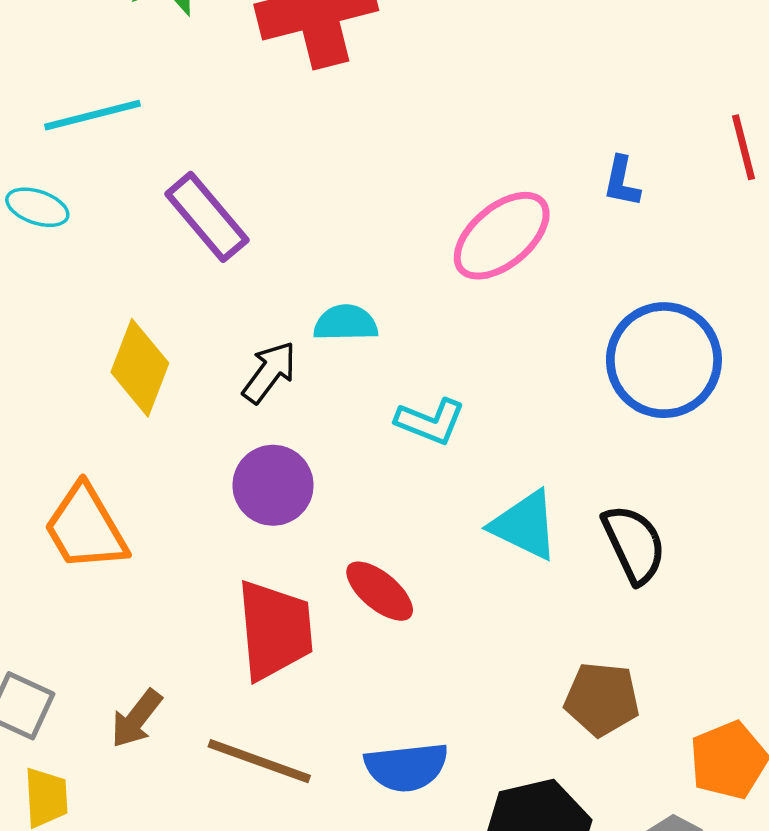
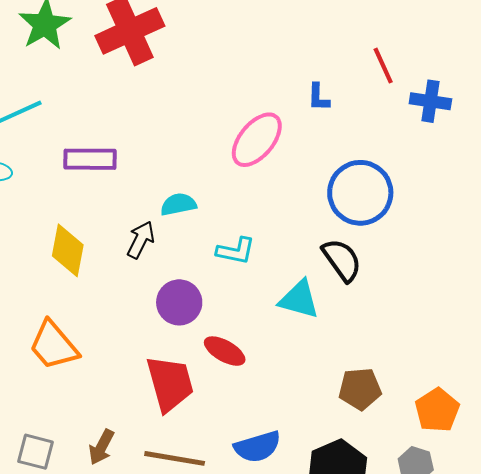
purple rectangle: (207, 217) -> (90, 159), turned -39
purple circle: (273, 485) -> (179, 302), moved
black semicircle: (634, 544) -> (342, 260), moved

